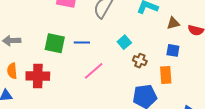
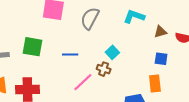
green square: (55, 43) -> (33, 47), moved
brown cross: (140, 61) -> (104, 69), moved

